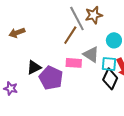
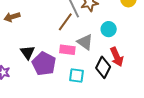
cyan square: (109, 64) -> (76, 75), moved
black triangle: (34, 67) -> (27, 52), turned -42

